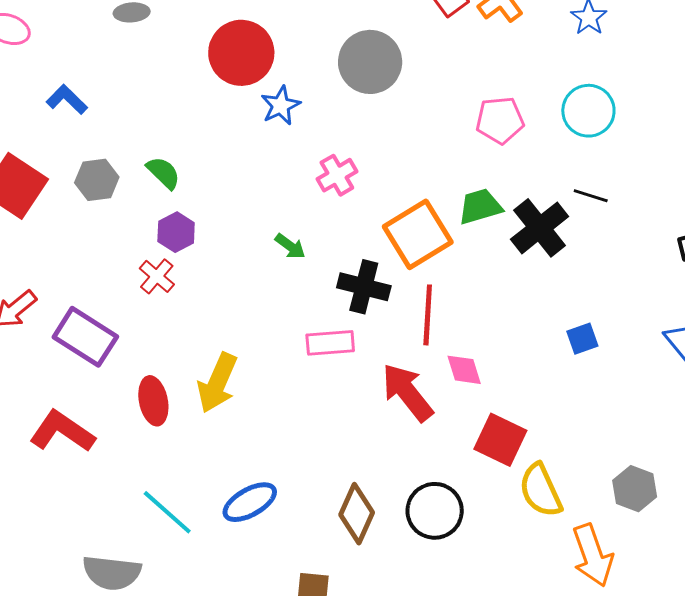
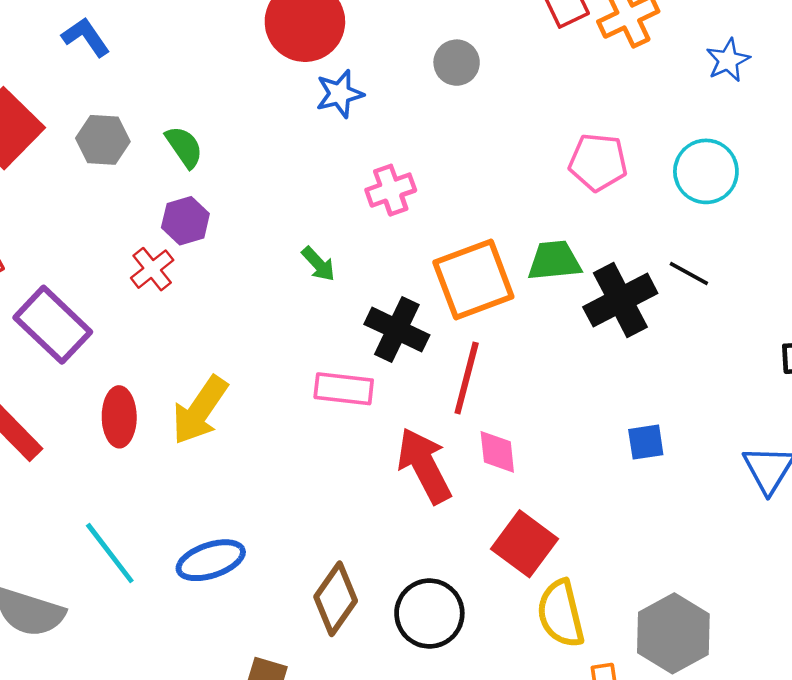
gray circle: (370, 62) -> (457, 63), size x0.6
gray hexagon: (635, 489) -> (673, 633), size x1.4

